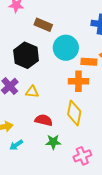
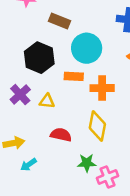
orange rectangle: (89, 62) -> (74, 76), moved
green star: (53, 142) -> (87, 163), moved

